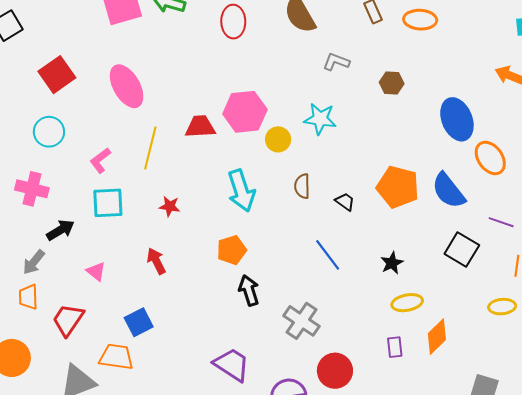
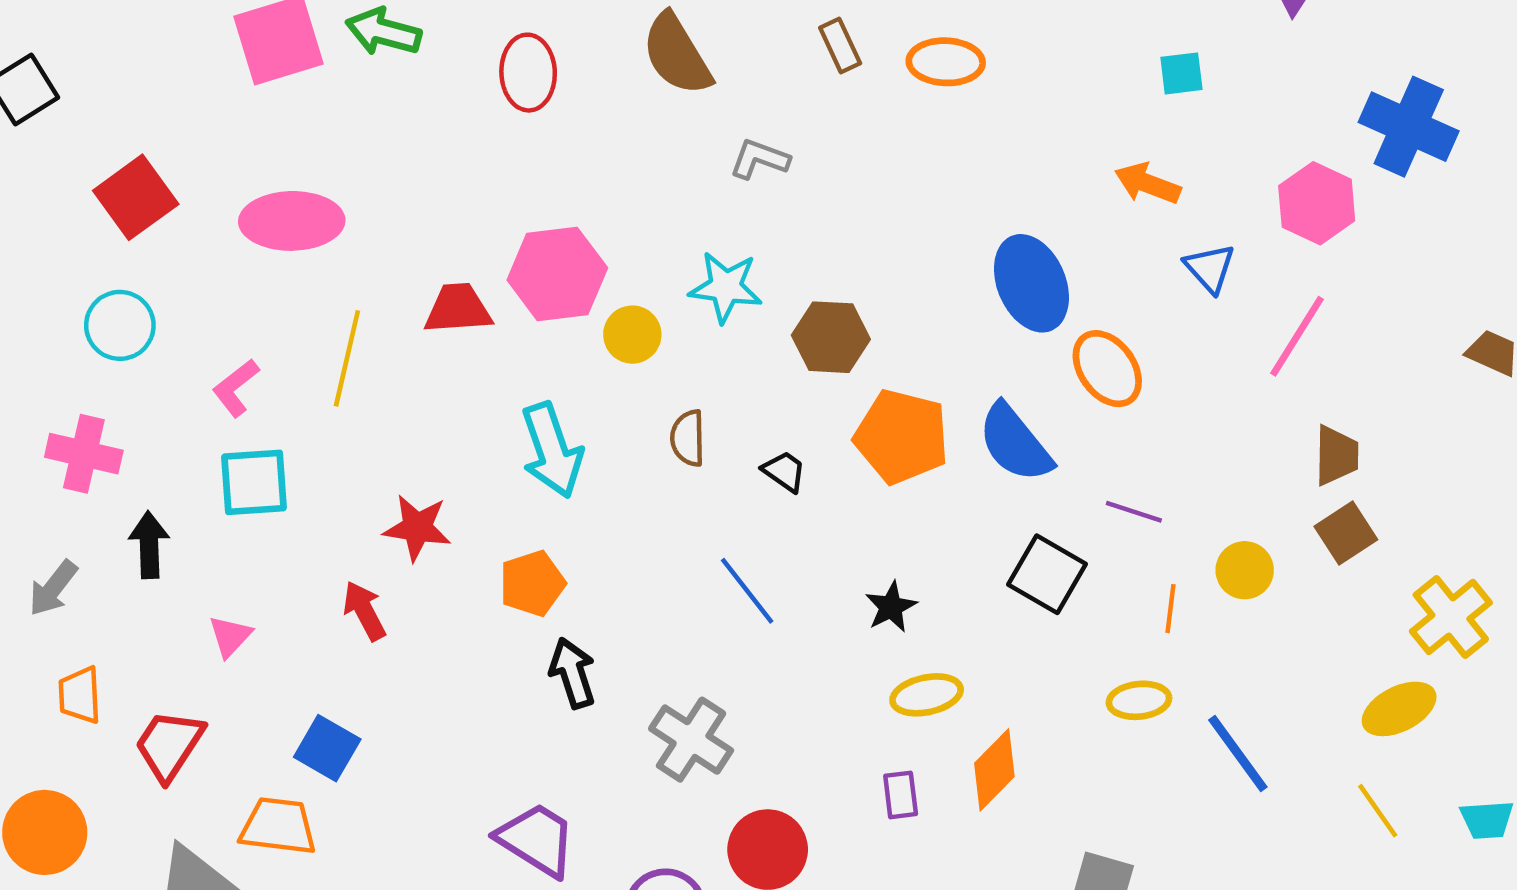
brown hexagon: (392, 83) -> (831, 337), moved, size x1.4
pink ellipse: (127, 86) -> (292, 221), turned -60
red star: (170, 206) -> (417, 528), moved, size x1.4
black arrow: (60, 230) -> (149, 545), turned -60
gray arrow: (34, 262) -> (53, 588), moved
pink triangle: (96, 272) -> (230, 636), turned 35
blue square: (139, 322) -> (327, 748), turned -32

